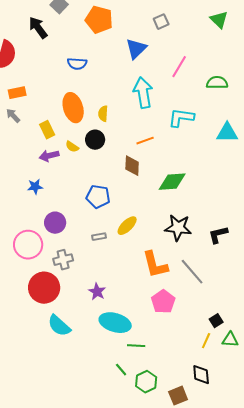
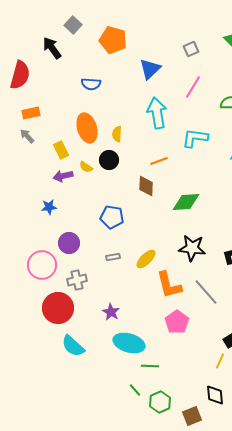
gray square: (161, 22) -> (191, 49), moved
yellow ellipse: (127, 226) -> (146, 259), moved

